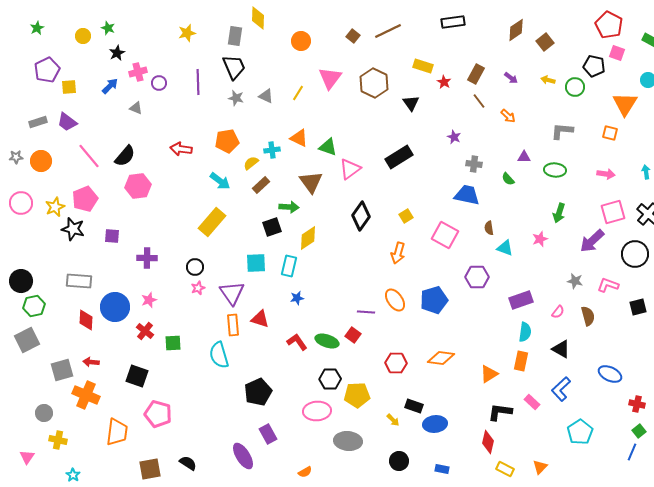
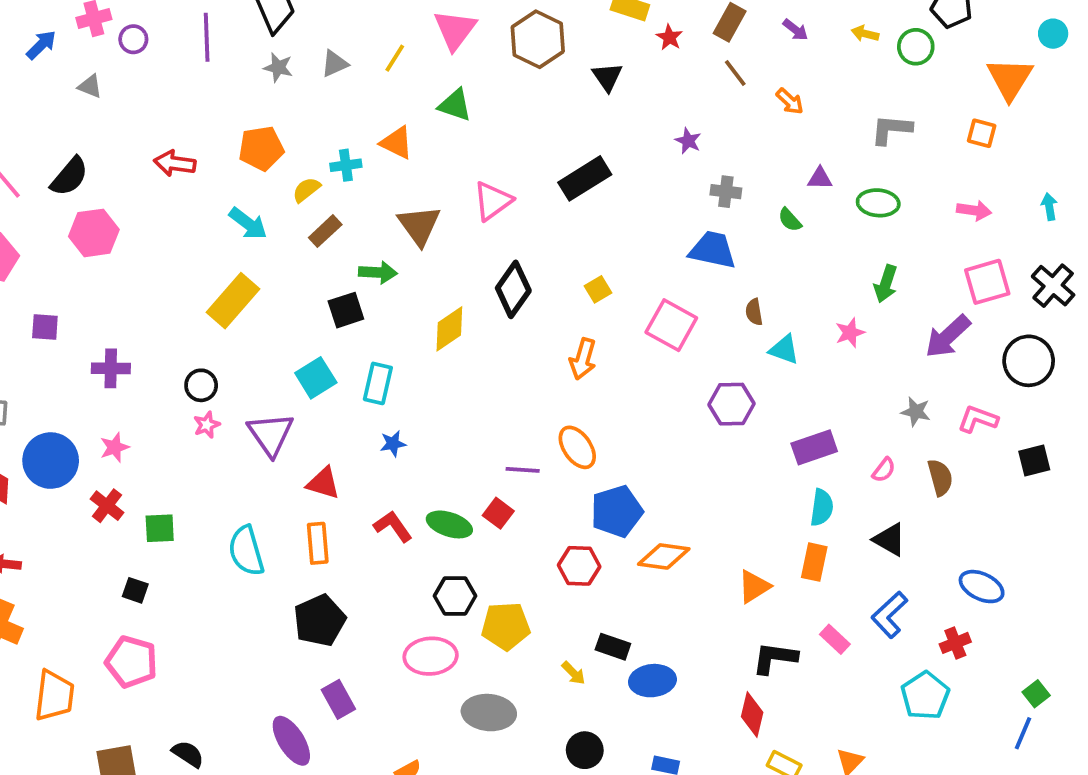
gray triangle: (266, 96) -> (335, 64), turned -49
green triangle: (328, 147) -> (455, 105), moved
yellow diamond: (308, 238) -> (449, 329), moved
cyan square: (256, 263) -> (316, 378), turned -30
blue pentagon: (434, 300) -> (617, 511), moved
orange rectangle: (233, 325) -> (318, 543), moved
black square: (137, 376) -> (135, 590), moved, size x0.6
red cross: (637, 404) -> (955, 643), moved, turned -35

